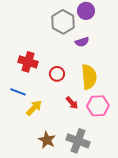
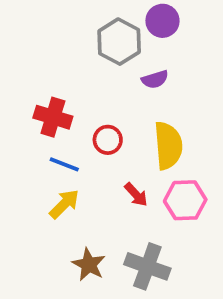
blue line: (18, 92) -> (64, 164), moved

